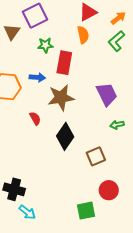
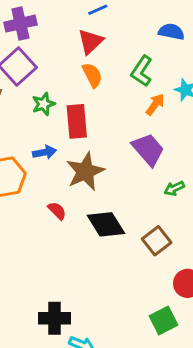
orange arrow: (118, 18) -> (155, 104), moved
black diamond: (65, 136) -> (106, 224), turned -52

